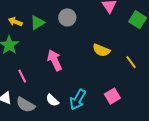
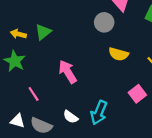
gray circle: (67, 17) -> (104, 22), moved
pink square: (112, 96) -> (137, 94), moved

